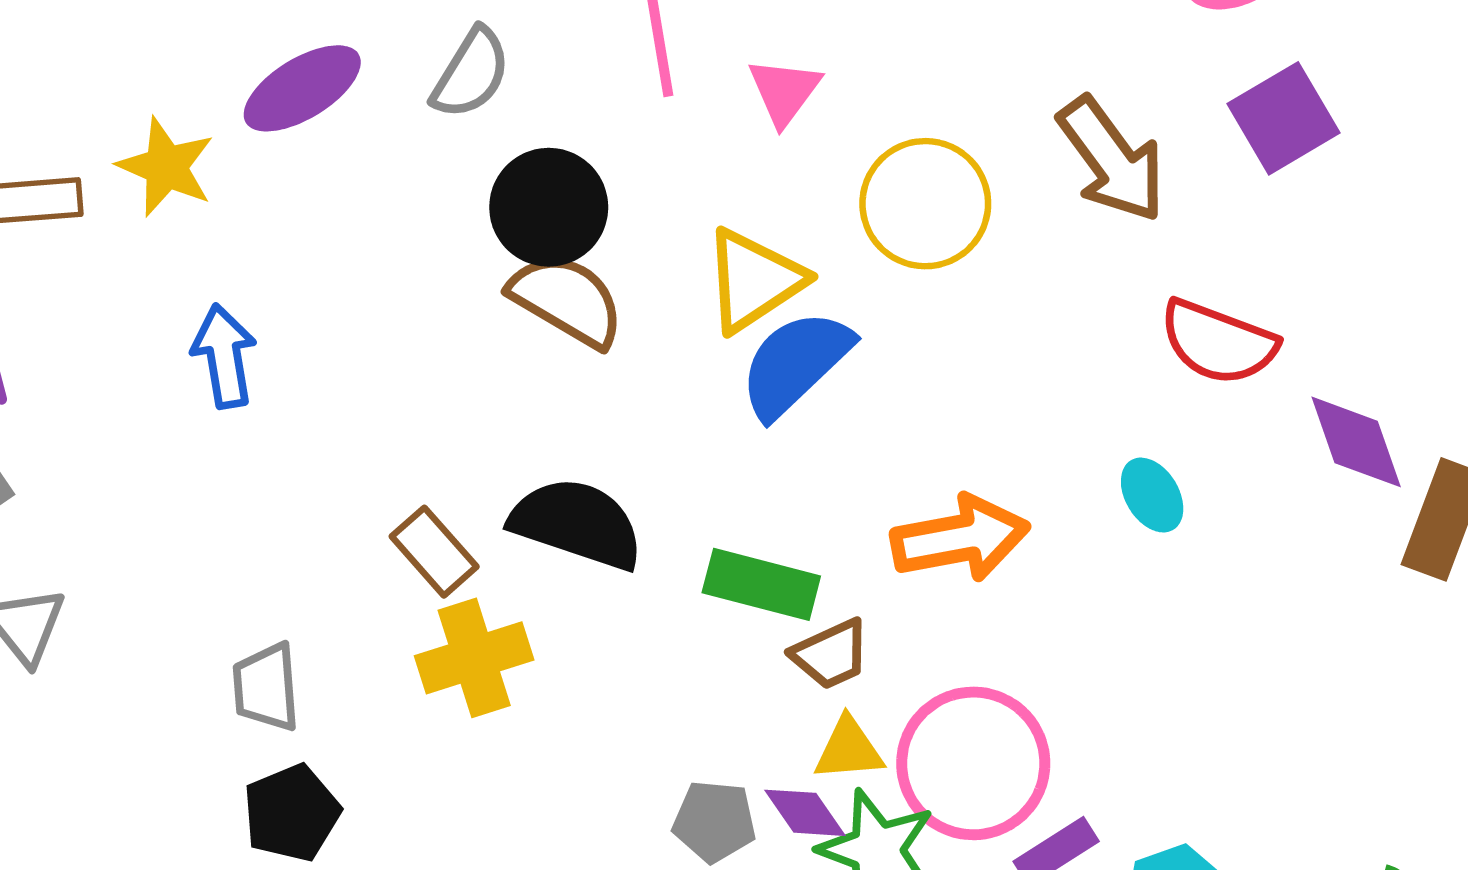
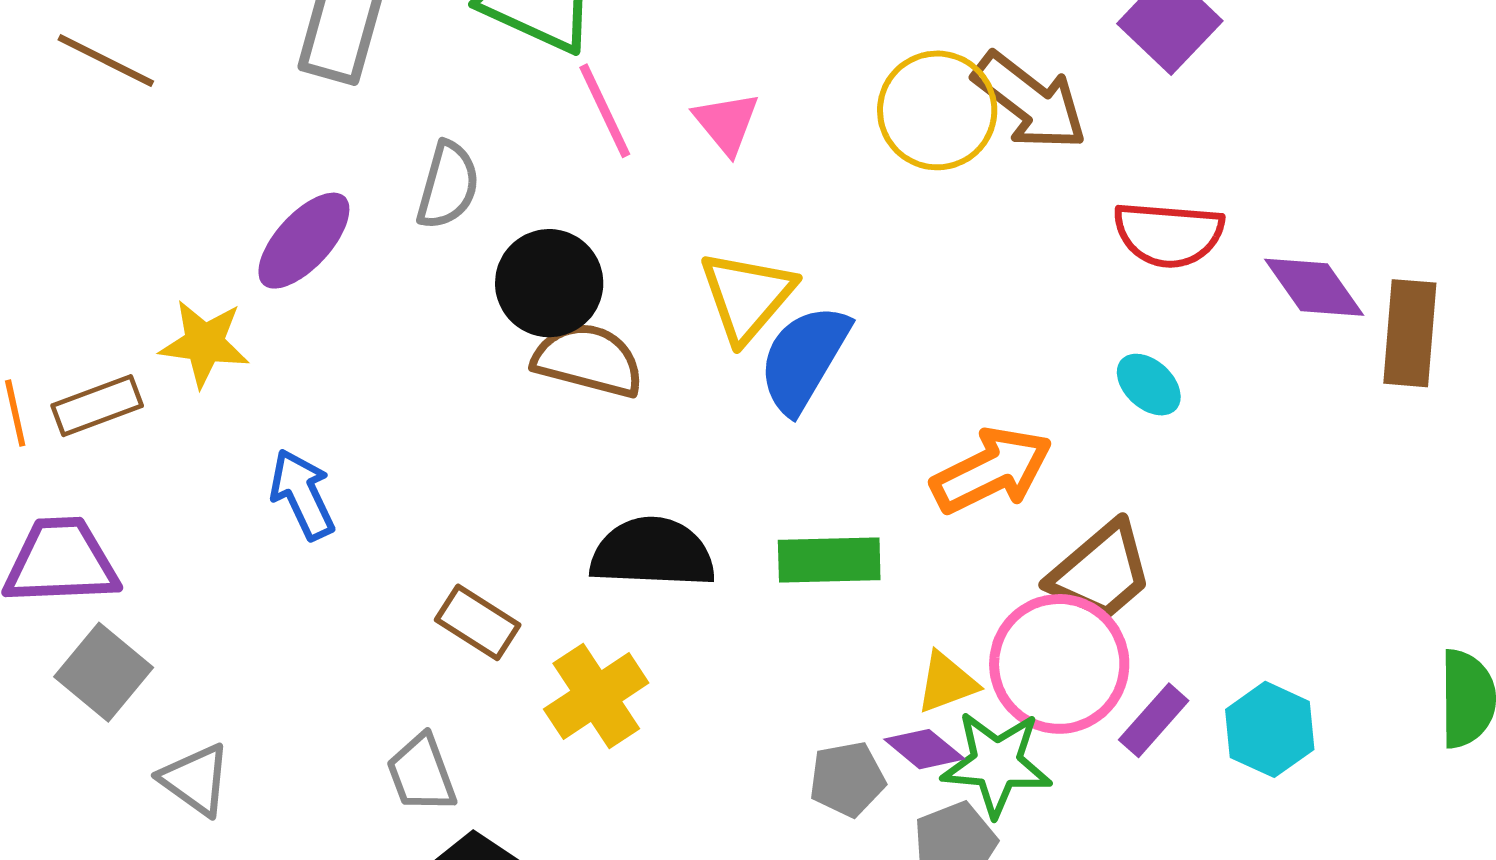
yellow circle: (925, 204) -> (937, 110), moved
brown rectangle: (434, 552) -> (478, 622), moved
brown trapezoid: (831, 654) -> (1101, 572), moved, size x1.5

